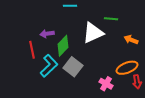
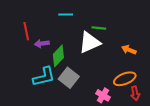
green line: (111, 19) -> (99, 28), moved
red line: (32, 50) -> (26, 31), moved
cyan L-shape: (49, 66) -> (44, 77), turned 30

